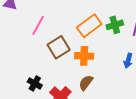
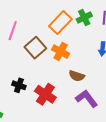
orange cross: (84, 56) -> (61, 52), turned 36
brown semicircle: (86, 83) -> (77, 76), moved, turned -98

